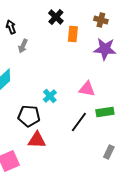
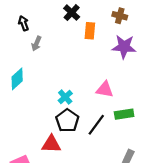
black pentagon: (29, 116) -> (67, 121), moved, turned 30

